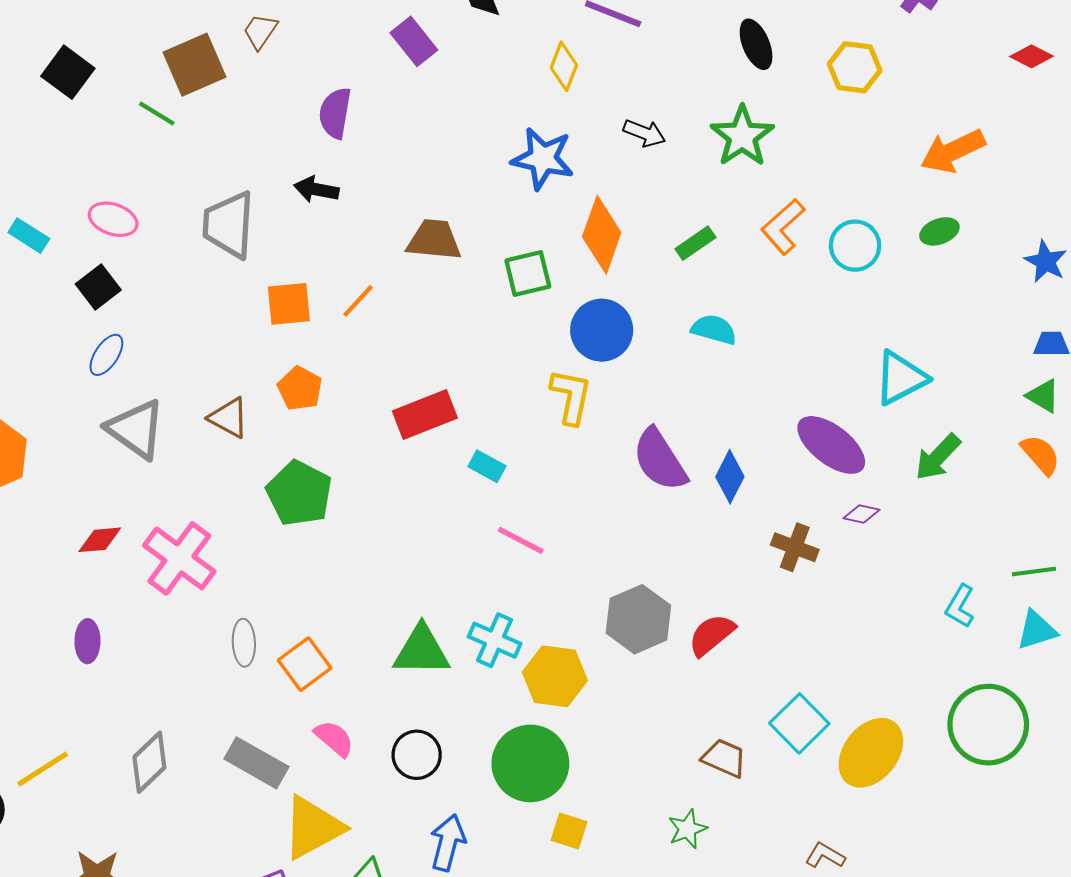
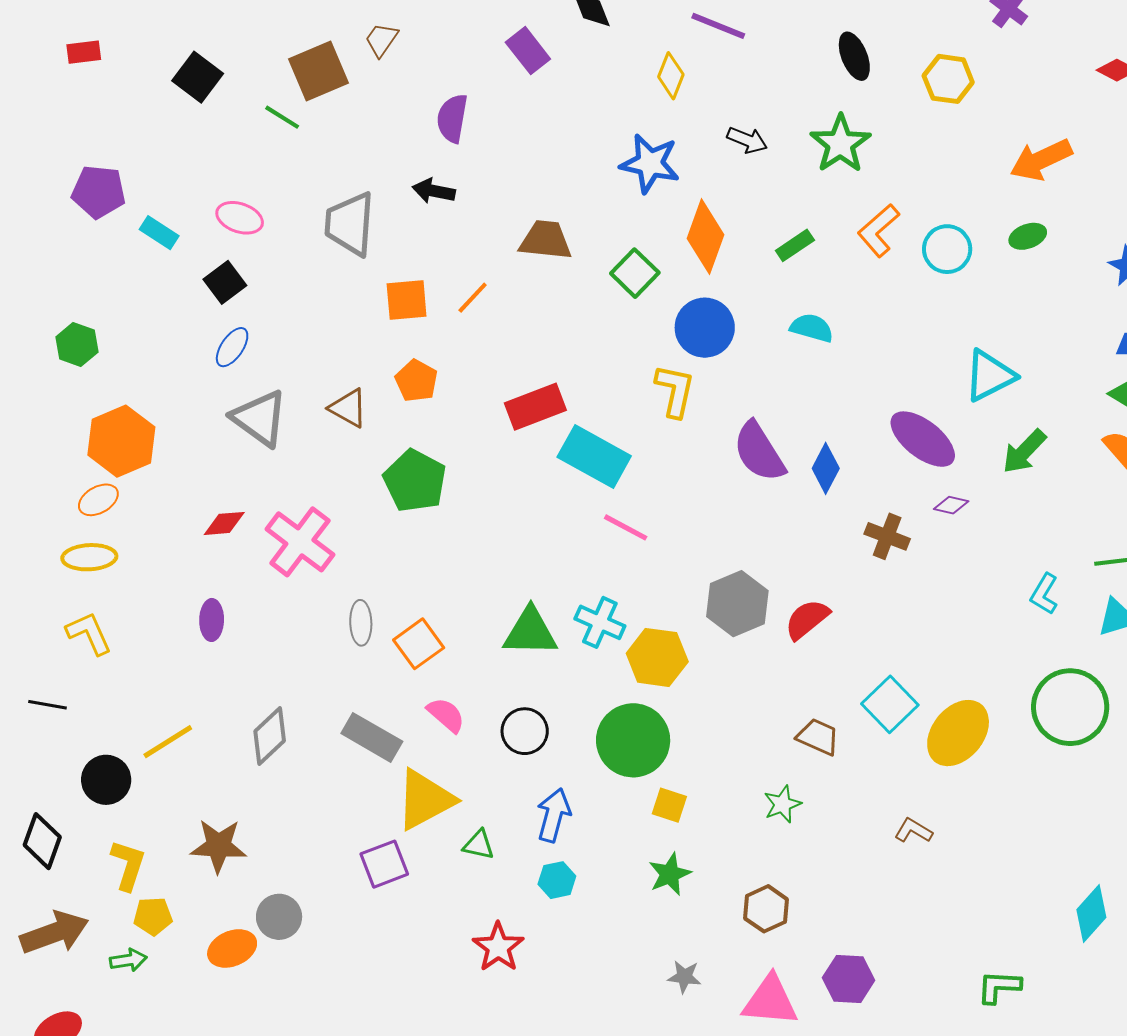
green square: (528, 274) -> (635, 273), turned -33
cyan rectangle: (487, 466) -> (594, 457), size x2.0

